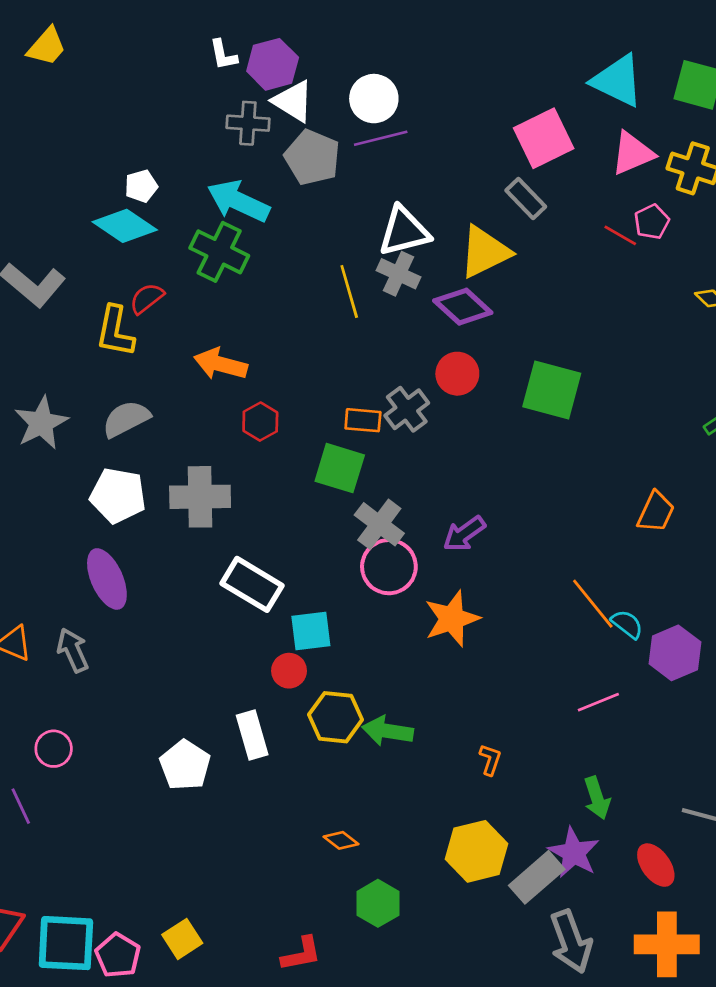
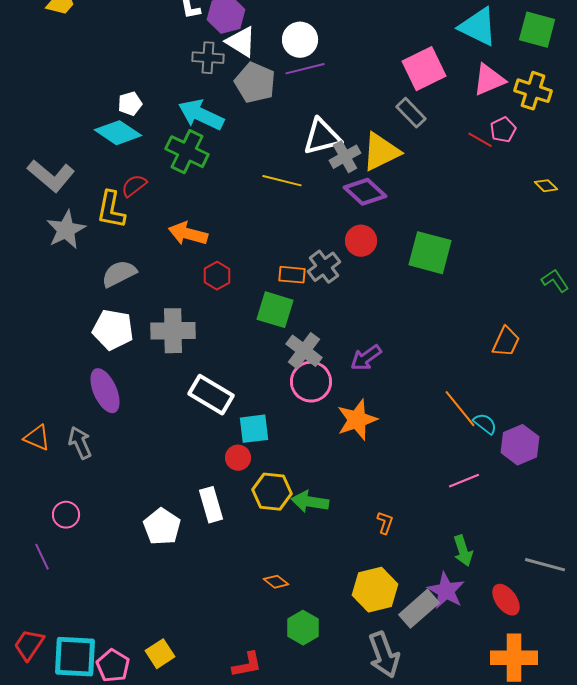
gray cross: (398, 274) -> (345, 157), moved, turned 36
yellow line: (349, 292) -> (282, 181), turned -60
gray star: (41, 423) -> (66, 230), moved
gray arrow: (571, 942) -> (384, 655), moved

